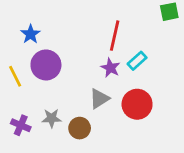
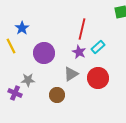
purple circle: (46, 65) -> (44, 53), moved
yellow line: (15, 76) -> (11, 46), moved
gray star: (52, 118) -> (28, 80), moved

